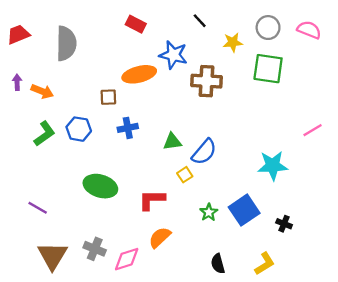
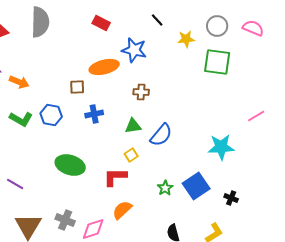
gray semicircle: (66, 43) -> (40, 22), moved
brown cross: (206, 81) -> (141, 92), moved, size x0.6
green L-shape: (44, 134) -> (21, 119), turned 65
yellow square: (185, 175) -> (131, 155), moved

